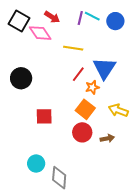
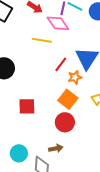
pink diamond: (40, 33) -> (58, 23), moved
yellow line: (73, 48) -> (42, 40), moved
brown arrow: (107, 138) -> (56, 148), moved

